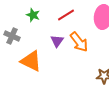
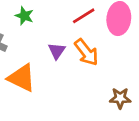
red line: (66, 15) -> (84, 16), moved

